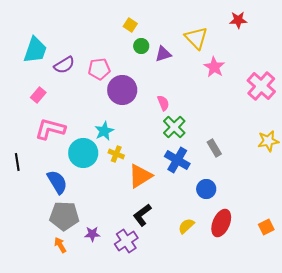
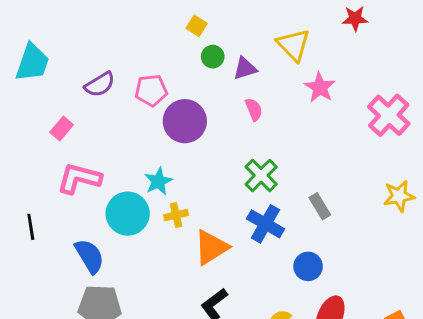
cyan trapezoid: (35, 50) -> (32, 62), moved
pink semicircle: (163, 103) -> (254, 109), moved
yellow cross: (116, 154) -> (176, 215), turned -35

